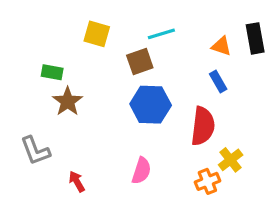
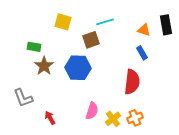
blue hexagon: (151, 105) -> (78, 68), moved
yellow cross: (231, 160) -> (113, 119), moved

